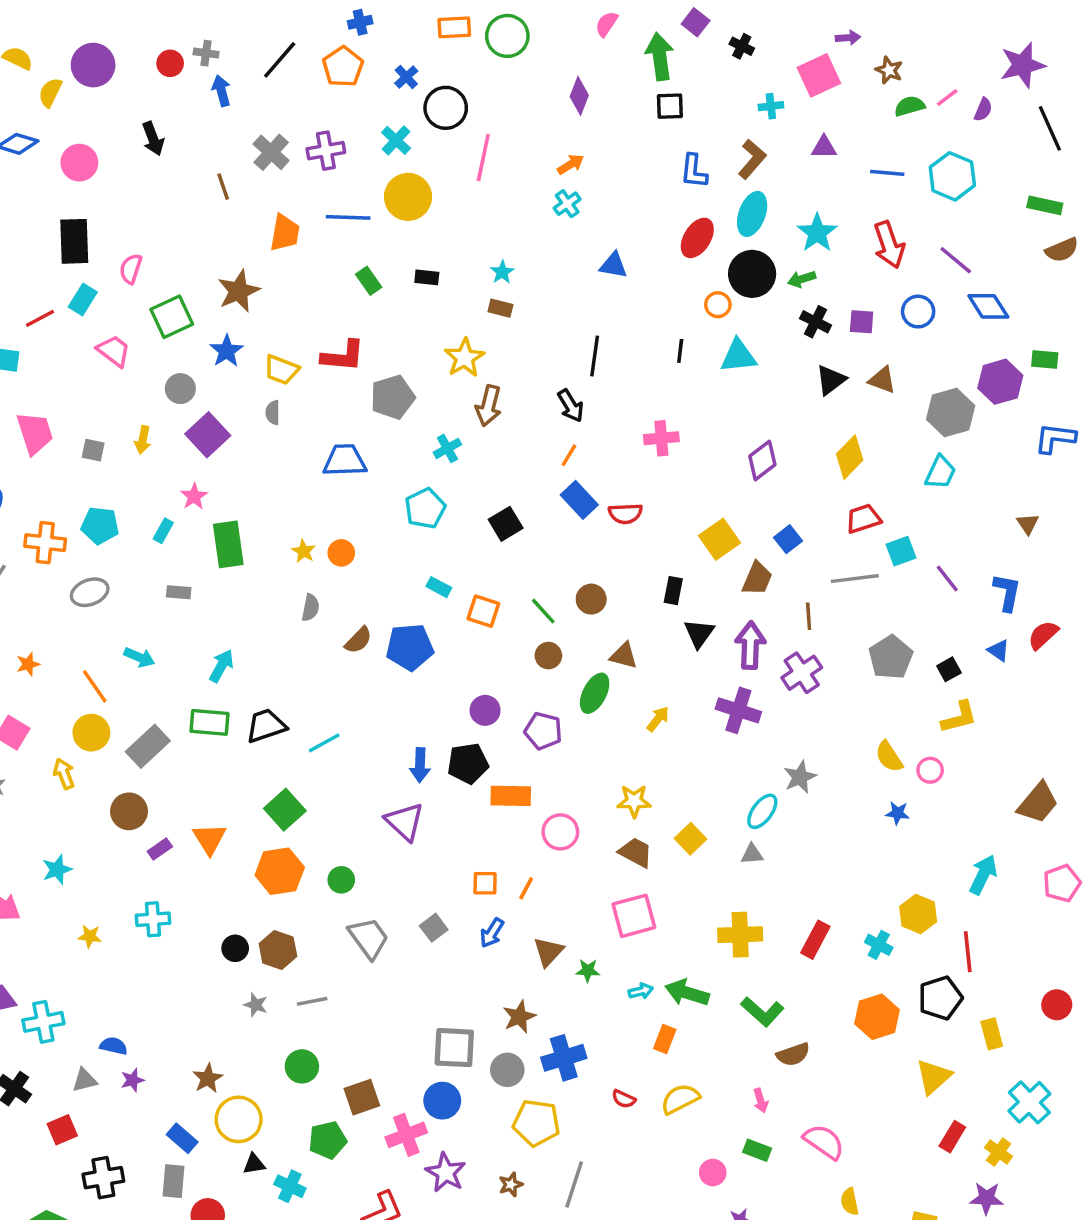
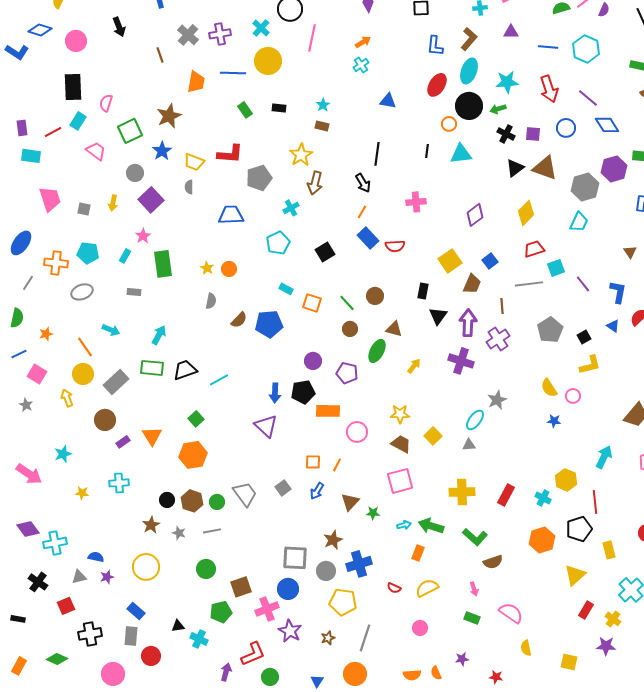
cyan star: (817, 233) -> (507, 82), turned 30
brown triangle: (882, 380) -> (545, 168), size x1.5
green square: (285, 810) -> (196, 419), size x0.7
green circle: (341, 880) -> (217, 502), moved
brown star: (208, 1078) -> (151, 525), moved
yellow circle: (239, 1119) -> (146, 567), moved
pink circle: (713, 1173) -> (420, 628), moved

